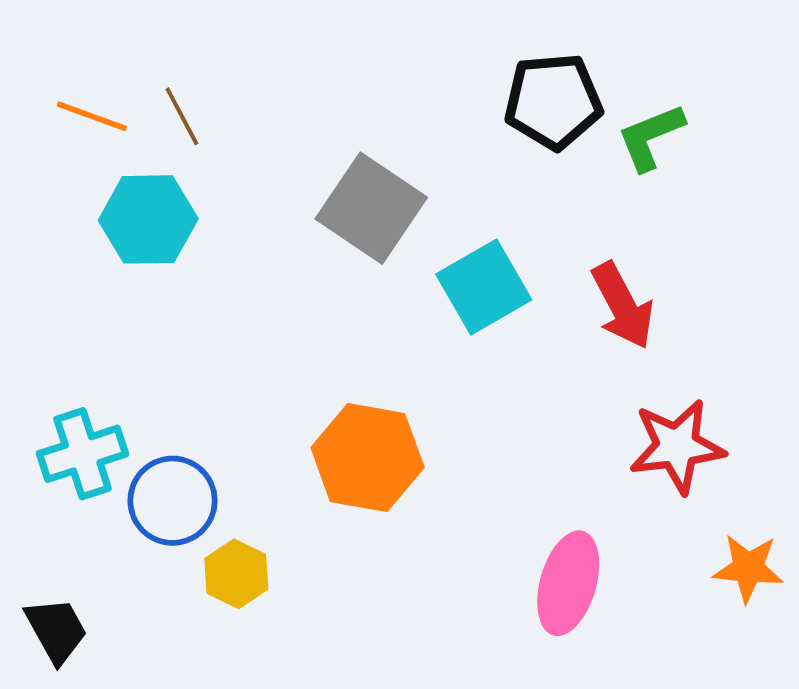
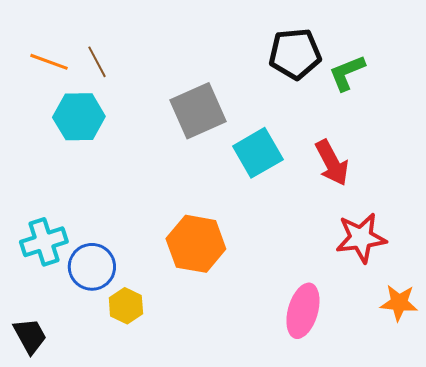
gray square: (371, 208) -> (198, 111), turned 32

